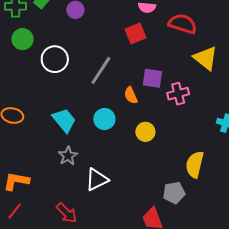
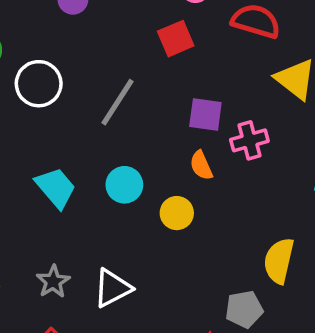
orange semicircle: (131, 95) -> (201, 165), moved
yellow circle: (145, 132) -> (177, 213), moved
gray star: (68, 156) -> (53, 282), moved

